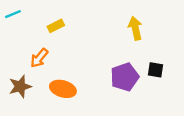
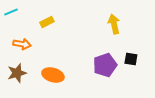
orange arrow: (39, 58) -> (22, 44), moved, turned -120

